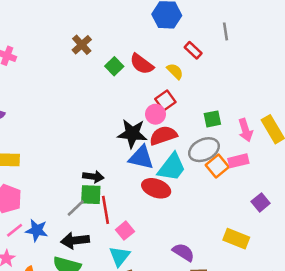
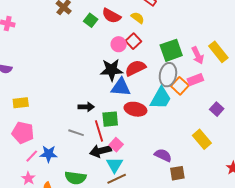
pink circle: (155, 114) -> (119, 44), moved
green square: (212, 119) -> (171, 50), size x1.6
gray ellipse: (204, 150) -> (168, 75), turned -45
cyan trapezoid: (172, 167) -> (161, 98), moved
green square: (91, 195) -> (110, 119), moved
gray line: (76, 208) -> (76, 133), turned 70
yellow rectangle: (236, 239) -> (202, 139), turned 36
black arrow: (75, 240) -> (100, 151), moved

